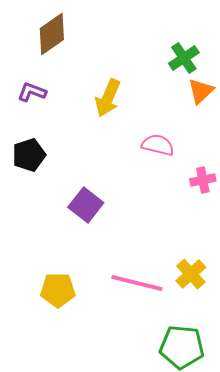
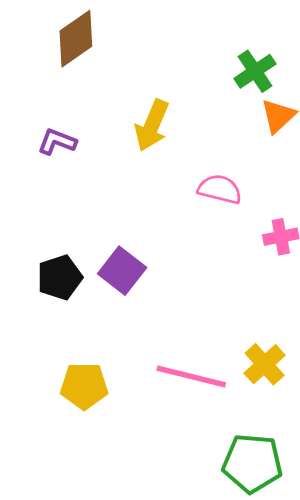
purple L-shape: (32, 92) -> (57, 142), moved
black pentagon: (29, 155) -> (60, 277), moved

